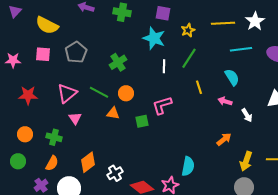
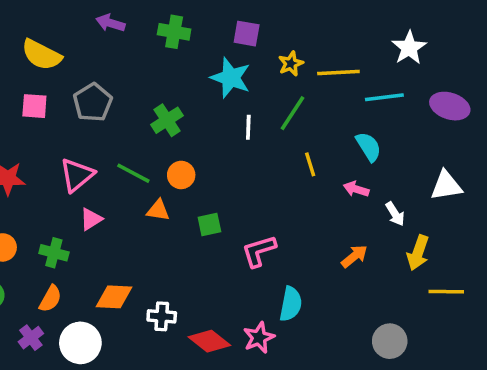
yellow line: (223, 23) -> (338, 72), moved
pink L-shape: (162, 105) -> (259, 251), moved
pink triangle: (75, 118) -> (91, 219), turned 32
yellow arrow: (246, 161) -> (418, 253), moved
orange diamond: (88, 162) -> (114, 297), turned 40
white cross: (115, 173) -> (162, 316), turned 35

